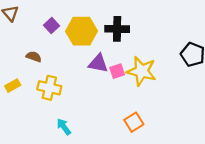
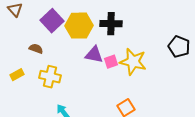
purple square: (52, 26) -> (52, 21), size x1.6

